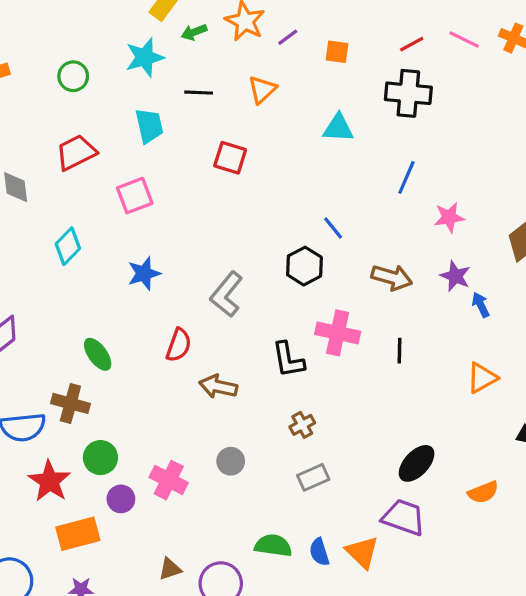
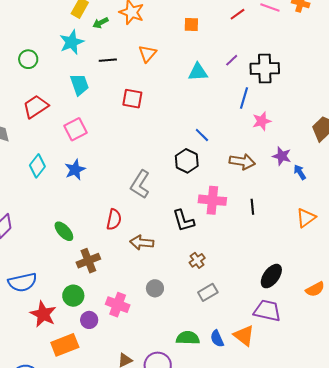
purple line: (288, 37) -> (232, 60), moved
black cross: (408, 93) -> (265, 68), moved
pink star: (449, 217) -> (262, 121), moved
blue star: (144, 273) -> (75, 170), moved
brown cross: (70, 403) -> (88, 261), moved, turned -30

